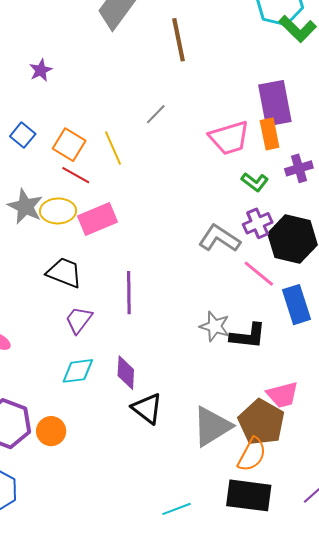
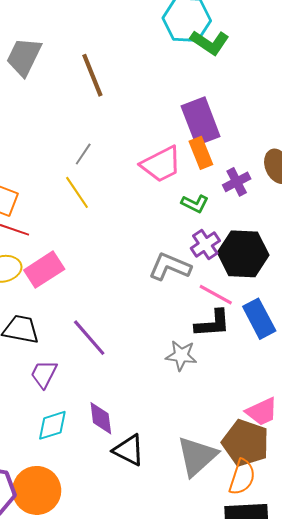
yellow line: (113, 148) -> (77, 192), moved
purple line: (129, 293) -> (89, 338), turned -30
black L-shape: (248, 336) -> (213, 324), moved
orange circle: (51, 431) -> (37, 490), size x1.6

